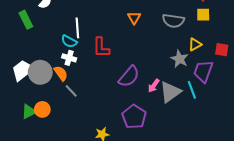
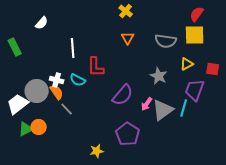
yellow square: (203, 15) -> (195, 35), size x1.5
green rectangle: (26, 20) -> (15, 47), moved
cyan semicircle: (69, 41) -> (78, 80), moved
white cross: (69, 58) -> (57, 80), moved
gray star: (179, 59) -> (159, 76), moved
white trapezoid: (23, 70) -> (18, 104), moved
cyan line: (192, 90) -> (184, 108), turned 36

